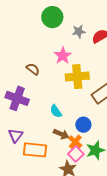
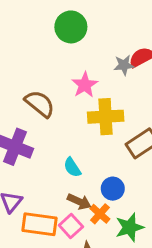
gray star: (79, 31) -> (124, 65), moved
brown semicircle: (33, 69) -> (40, 104), size x1.5
pink square: (76, 154) -> (71, 226), moved

